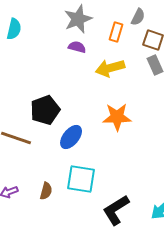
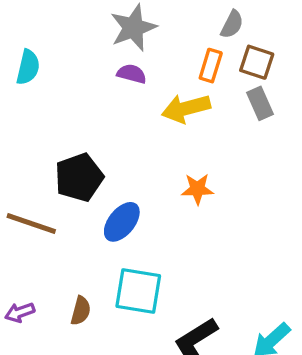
cyan semicircle: (14, 29) -> (28, 67), moved
orange rectangle: (116, 32) -> (211, 66), moved
orange star: (117, 117) -> (197, 189), size x0.7

